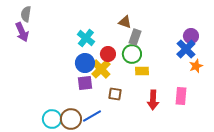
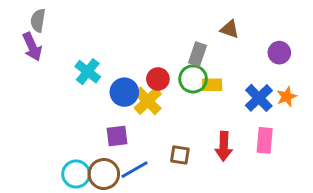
brown triangle: (125, 22) -> (230, 29), moved
cyan cross: (86, 38) -> (88, 72), moved
blue cross: (186, 49) -> (259, 98), moved
yellow rectangle: (142, 71) -> (212, 85), moved
purple square: (85, 83) -> (117, 136), moved
brown square: (115, 94) -> (180, 155), moved

